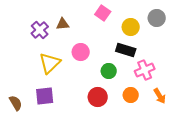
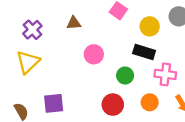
purple cross: (40, 30) -> (32, 30), moved
yellow triangle: (50, 63) -> (28, 62), moved
pink cross: (145, 70) -> (165, 74), turned 30

